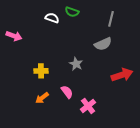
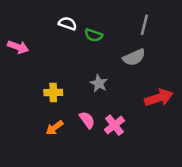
green semicircle: (72, 12) -> (94, 35), moved
pink cross: (88, 106) -> (114, 125), moved

